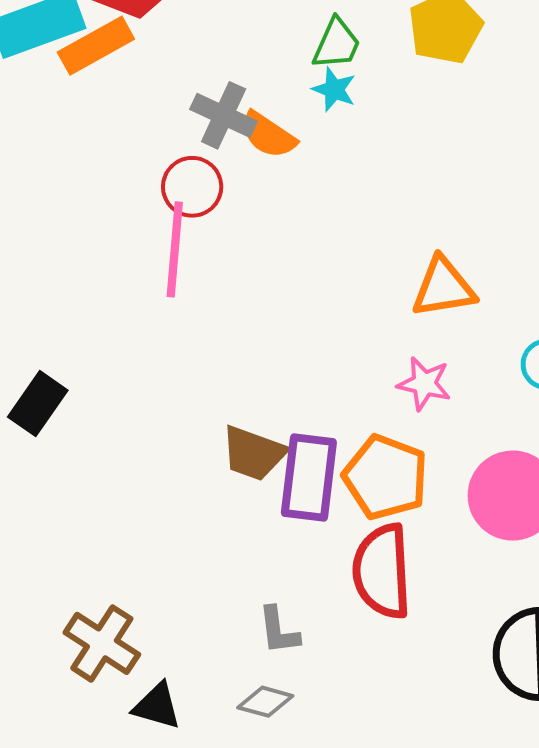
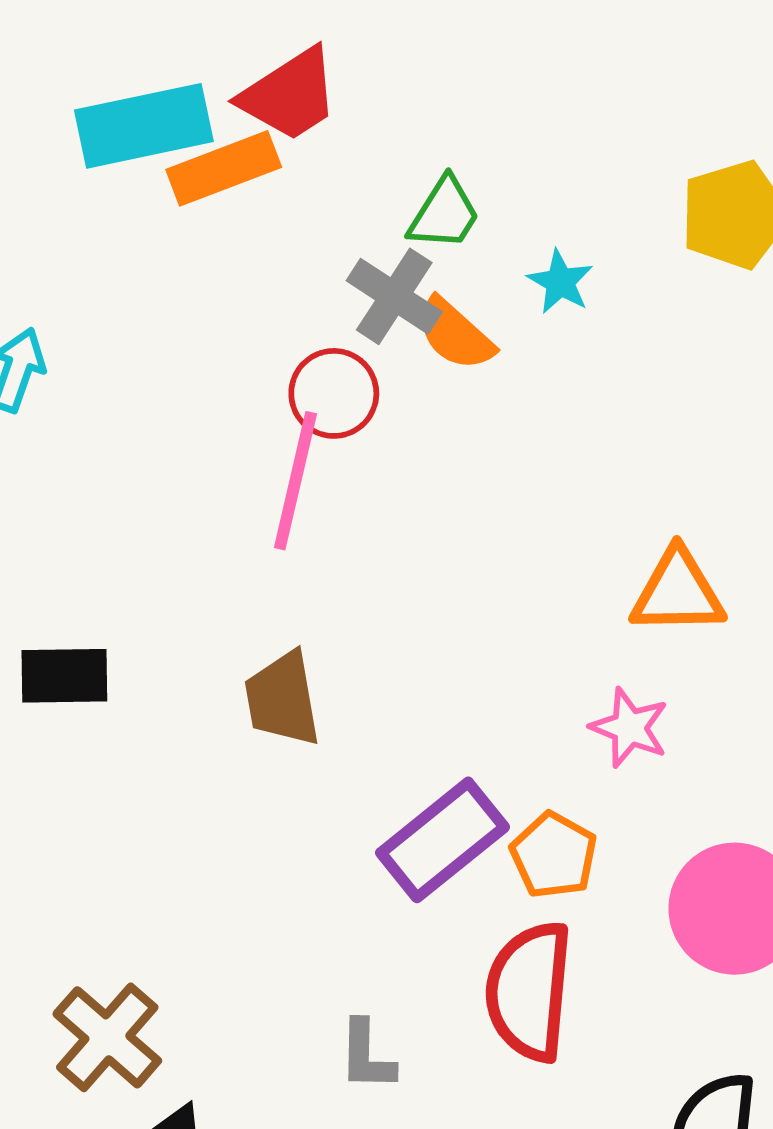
green trapezoid: (337, 44) -> (444, 214), moved
black rectangle: (38, 404) -> (64, 676), turned 46
brown trapezoid: (254, 453) -> (282, 699), moved, turned 52
orange pentagon: (385, 477) -> (554, 855), size x0.7
purple rectangle: (309, 478) -> (443, 840), turned 36

